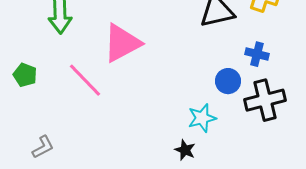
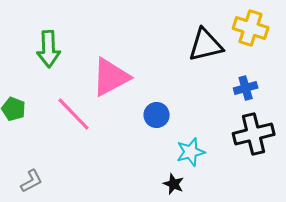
blue cross: (257, 54) -> (246, 88), turned -30
blue circle: (228, 81) -> (157, 115), moved

